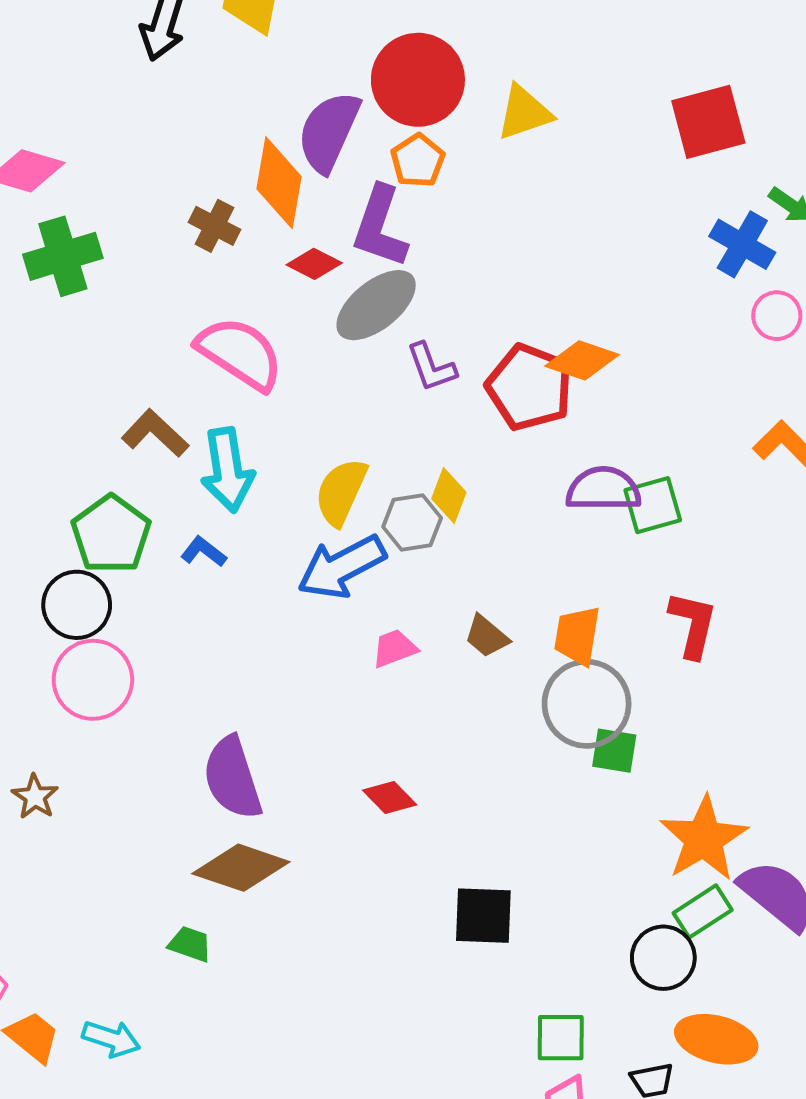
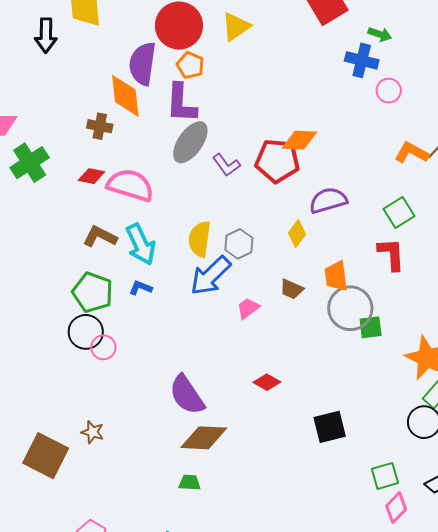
red diamond: (314, 264) -> (91, 176), moved
yellow diamond: (449, 496) -> (297, 234), moved, turned 32
green square: (653, 505) -> (399, 212), moved
pink circle: (93, 680) -> (103, 347), moved, size x0.6

